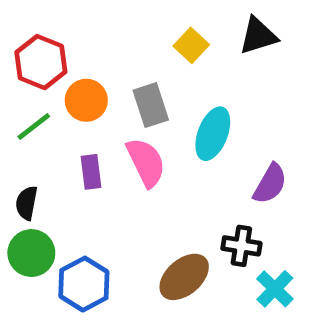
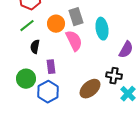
orange circle: (86, 100) -> (56, 24), moved
cyan ellipse: (213, 134) -> (102, 29), turned -30
purple rectangle: (91, 172) -> (51, 67), moved
black semicircle: (27, 203) -> (35, 47), moved

